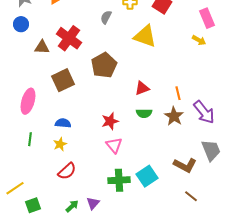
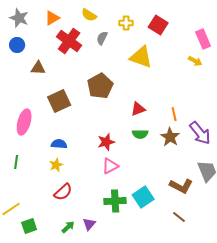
red cross: (69, 38) -> (69, 41), moved
green line: (30, 139) -> (16, 162), moved
pink triangle: (114, 145) -> (110, 166), turned 42
brown line: (191, 196) -> (179, 217), moved

